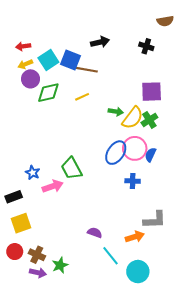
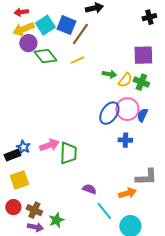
black cross: (146, 46) -> (149, 17), moved, turned -32
yellow arrow: (25, 64) -> (23, 29), size x1.5
brown line: (85, 69) -> (80, 34), turned -65
green diamond: (48, 93) -> (45, 56), turned 65
yellow semicircle: (133, 118) -> (125, 80), size x0.7
green cross: (149, 120) -> (141, 82), turned -35
green trapezoid: (72, 168) -> (68, 153), moved, turned -150
blue star: (33, 173) -> (23, 147), moved

